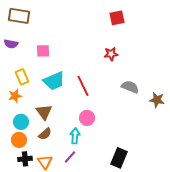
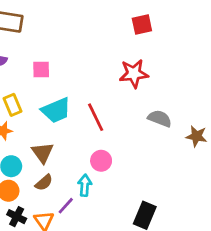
red star: (111, 54) -> (134, 74), size x1.5
purple line: (70, 157) -> (66, 206), moved
black cross: (25, 159) -> (17, 217), turned 32

